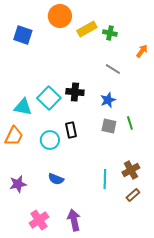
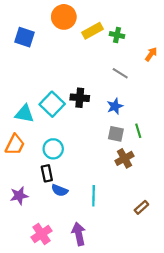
black rectangle: (71, 130) -> (47, 173), moved
brown cross: (131, 170) -> (124, 158), moved
cyan line: (105, 179) -> (94, 196), moved

